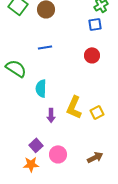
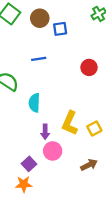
blue square: (95, 24) -> (60, 29), moved
pink circle: (58, 154) -> (53, 151), moved
brown arrow: (95, 157) -> (89, 165), moved

